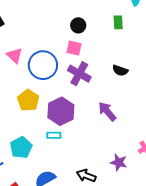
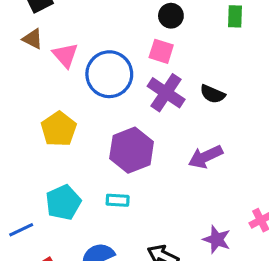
black semicircle: (120, 70) -> (212, 94), moved
yellow pentagon: (28, 100) -> (59, 129), moved
purple arrow: (107, 111) -> (205, 157), turned -80
cyan rectangle: (54, 135) -> (118, 200), moved

